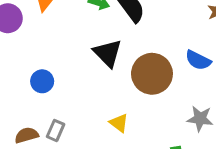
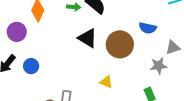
blue circle: (42, 81) -> (31, 66), moved

